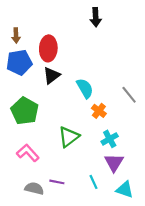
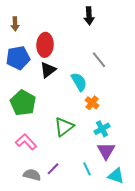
brown arrow: (16, 36) -> (15, 24), moved
gray line: (129, 95) -> (99, 60), moved
purple line: (57, 182) -> (53, 169), turned -56

